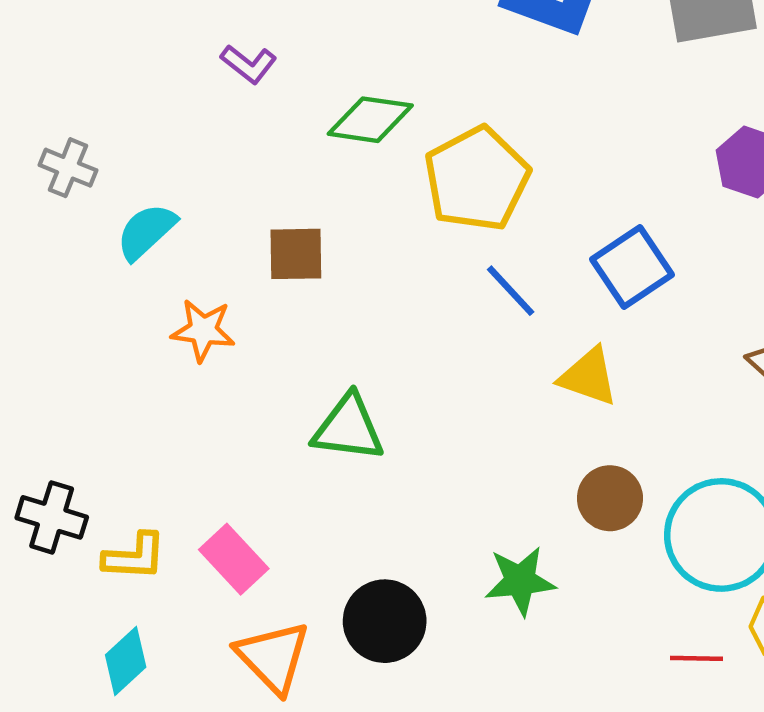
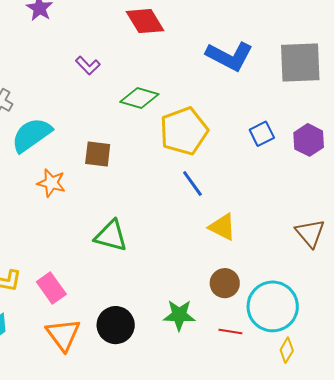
cyan semicircle: (146, 232) -> (32, 135), size x1.4
blue square: (632, 267) -> (262, 134), moved, size x0.7
red line: (696, 658) -> (230, 331), moved

